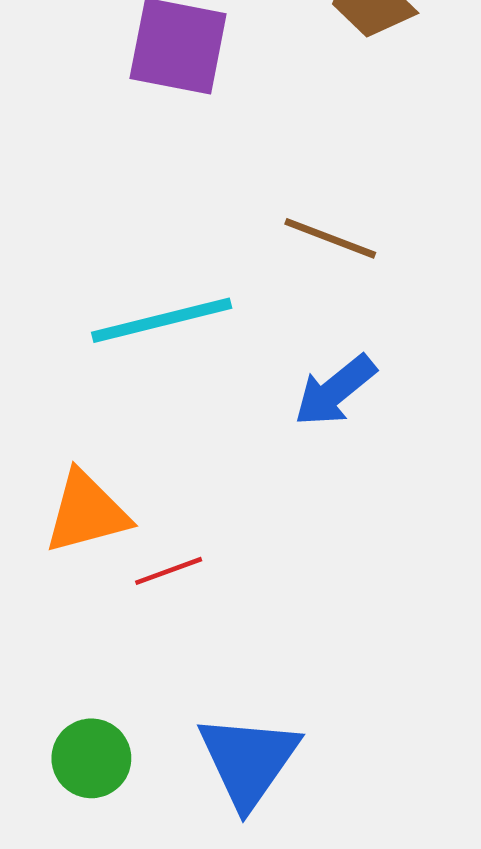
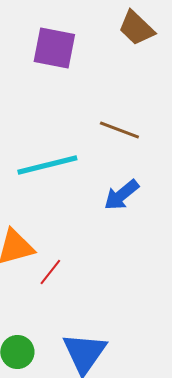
red line: (169, 571) -> (50, 272), turned -32

